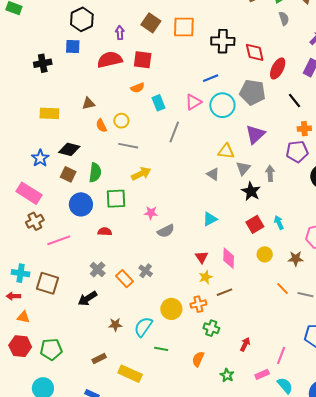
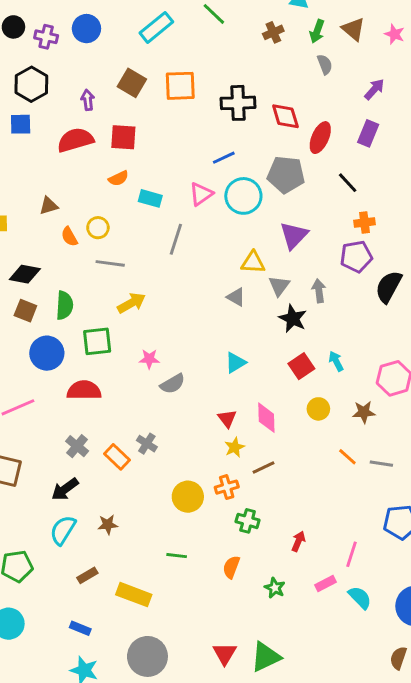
cyan rectangle: (158, 103) -> (150, 198), turned -49
red semicircle: (105, 232) -> (84, 390), size x1.6
cyan semicircle: (143, 327) -> (63, 530), moved

